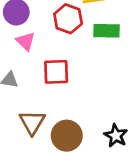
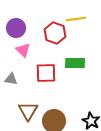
green rectangle: (107, 31) -> (75, 63), moved

